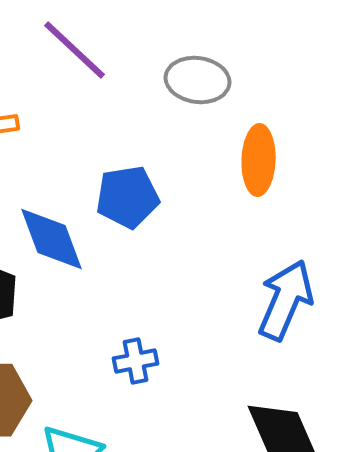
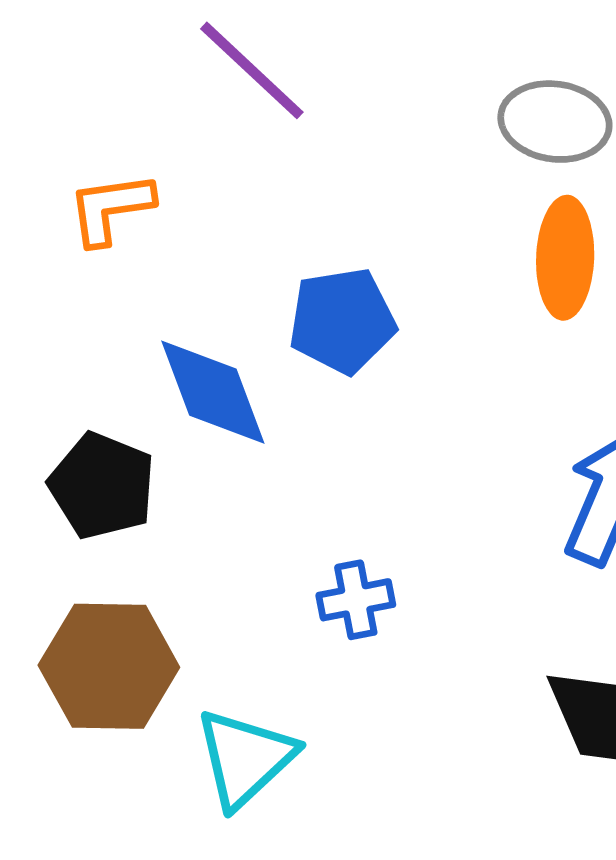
gray ellipse: (198, 80) -> (555, 122), moved

